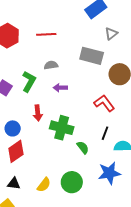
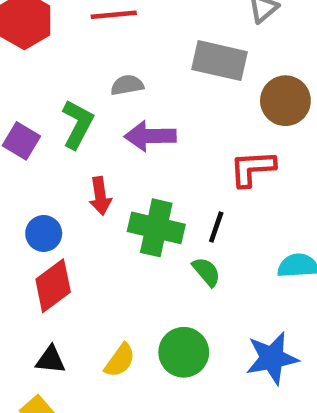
purple arrow: (60, 88) -> (150, 136), size x1.5
red L-shape: (104, 103) -> (252, 168), turned -55
black line: (105, 133) -> (216, 227), moved
blue star: (109, 173) -> (272, 358), moved

